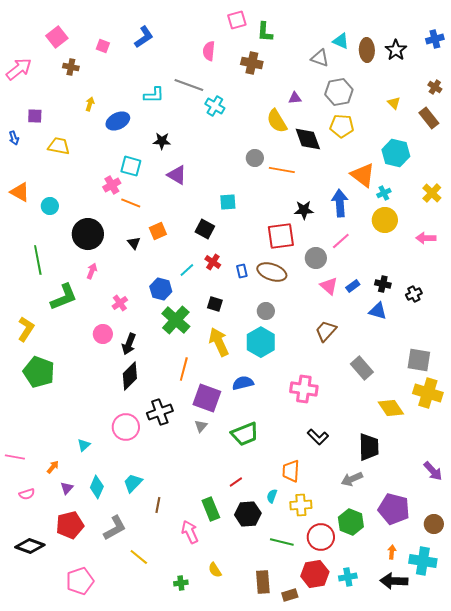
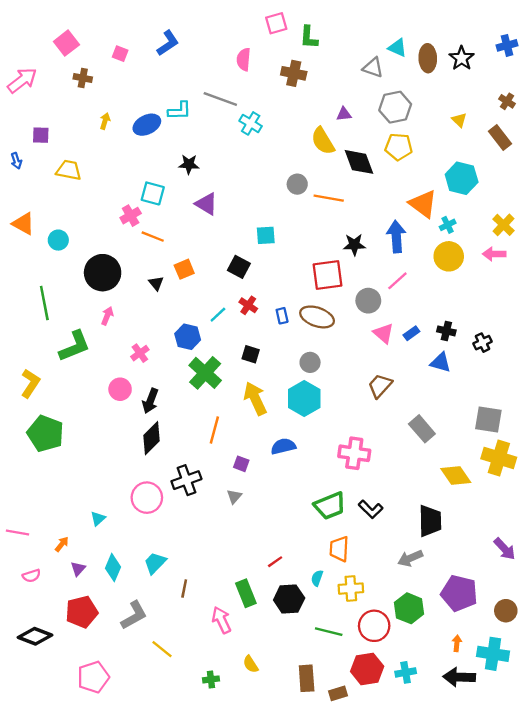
blue ellipse: (118, 121) -> (147, 125), moved
pink arrow: (426, 238) -> (494, 254), moved
purple square: (207, 398) -> (241, 464), size x0.5
green trapezoid: (245, 434) -> (330, 506), moved

